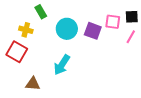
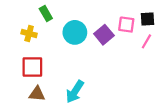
purple square: (93, 31) -> (104, 35), turned 30
red square: (17, 52) -> (32, 67), moved, turned -30
cyan arrow: (62, 65) -> (75, 92), moved

